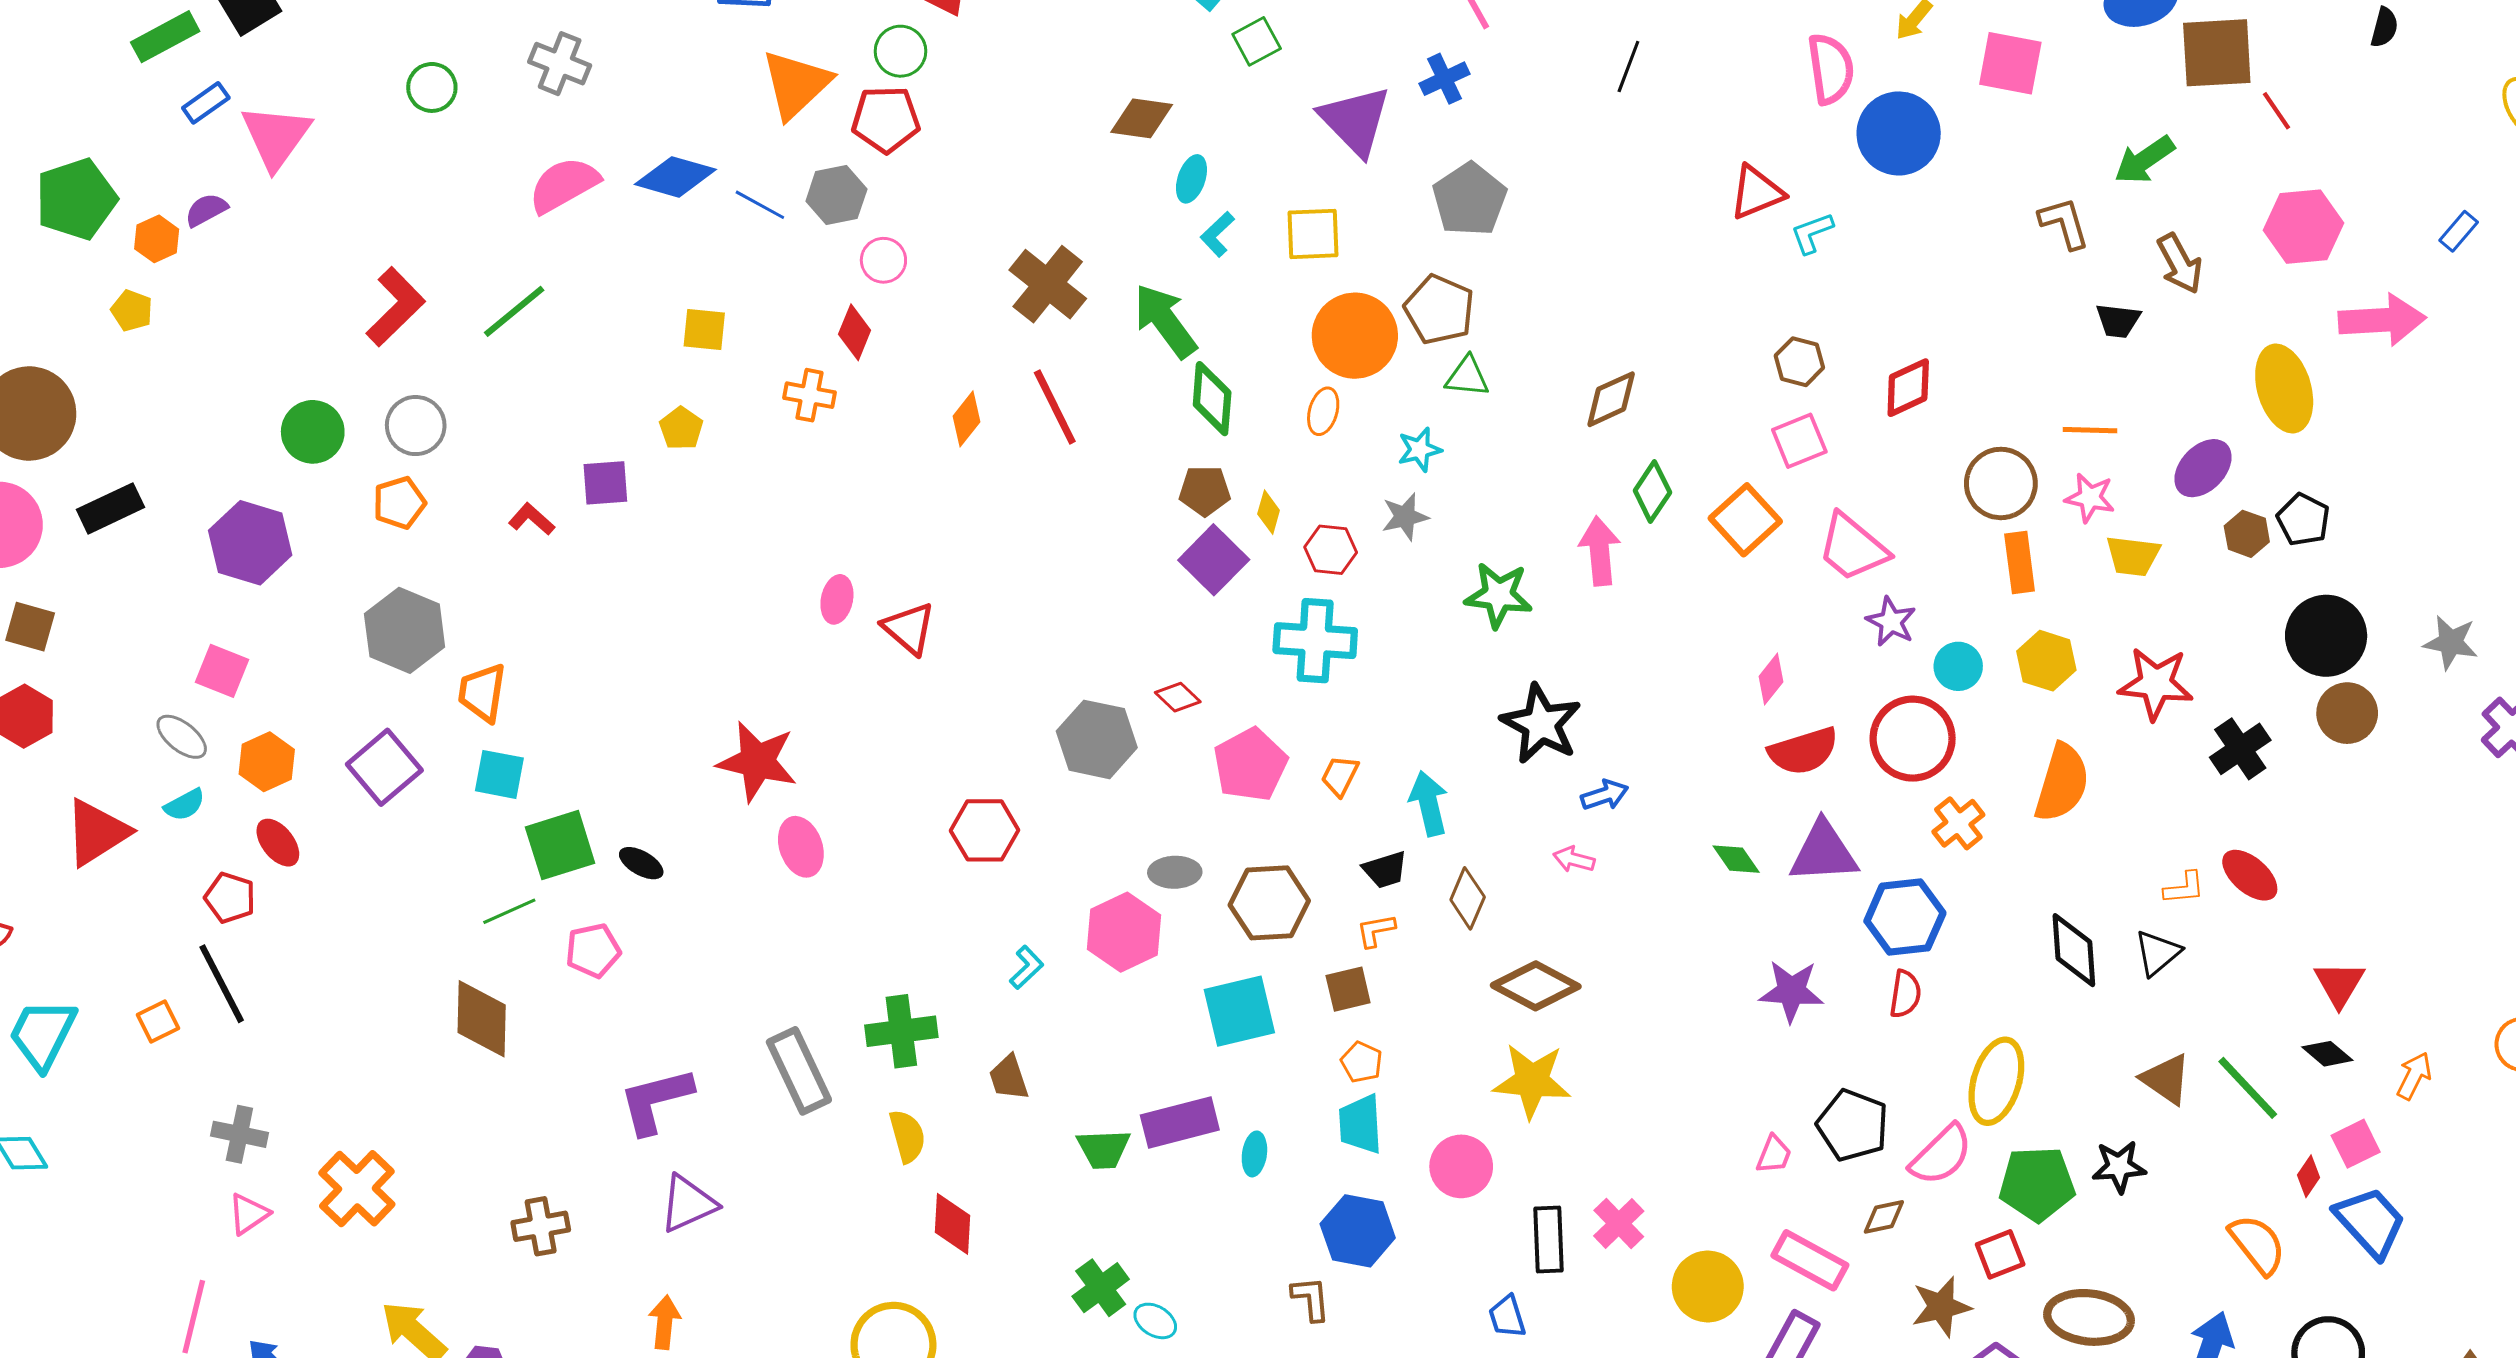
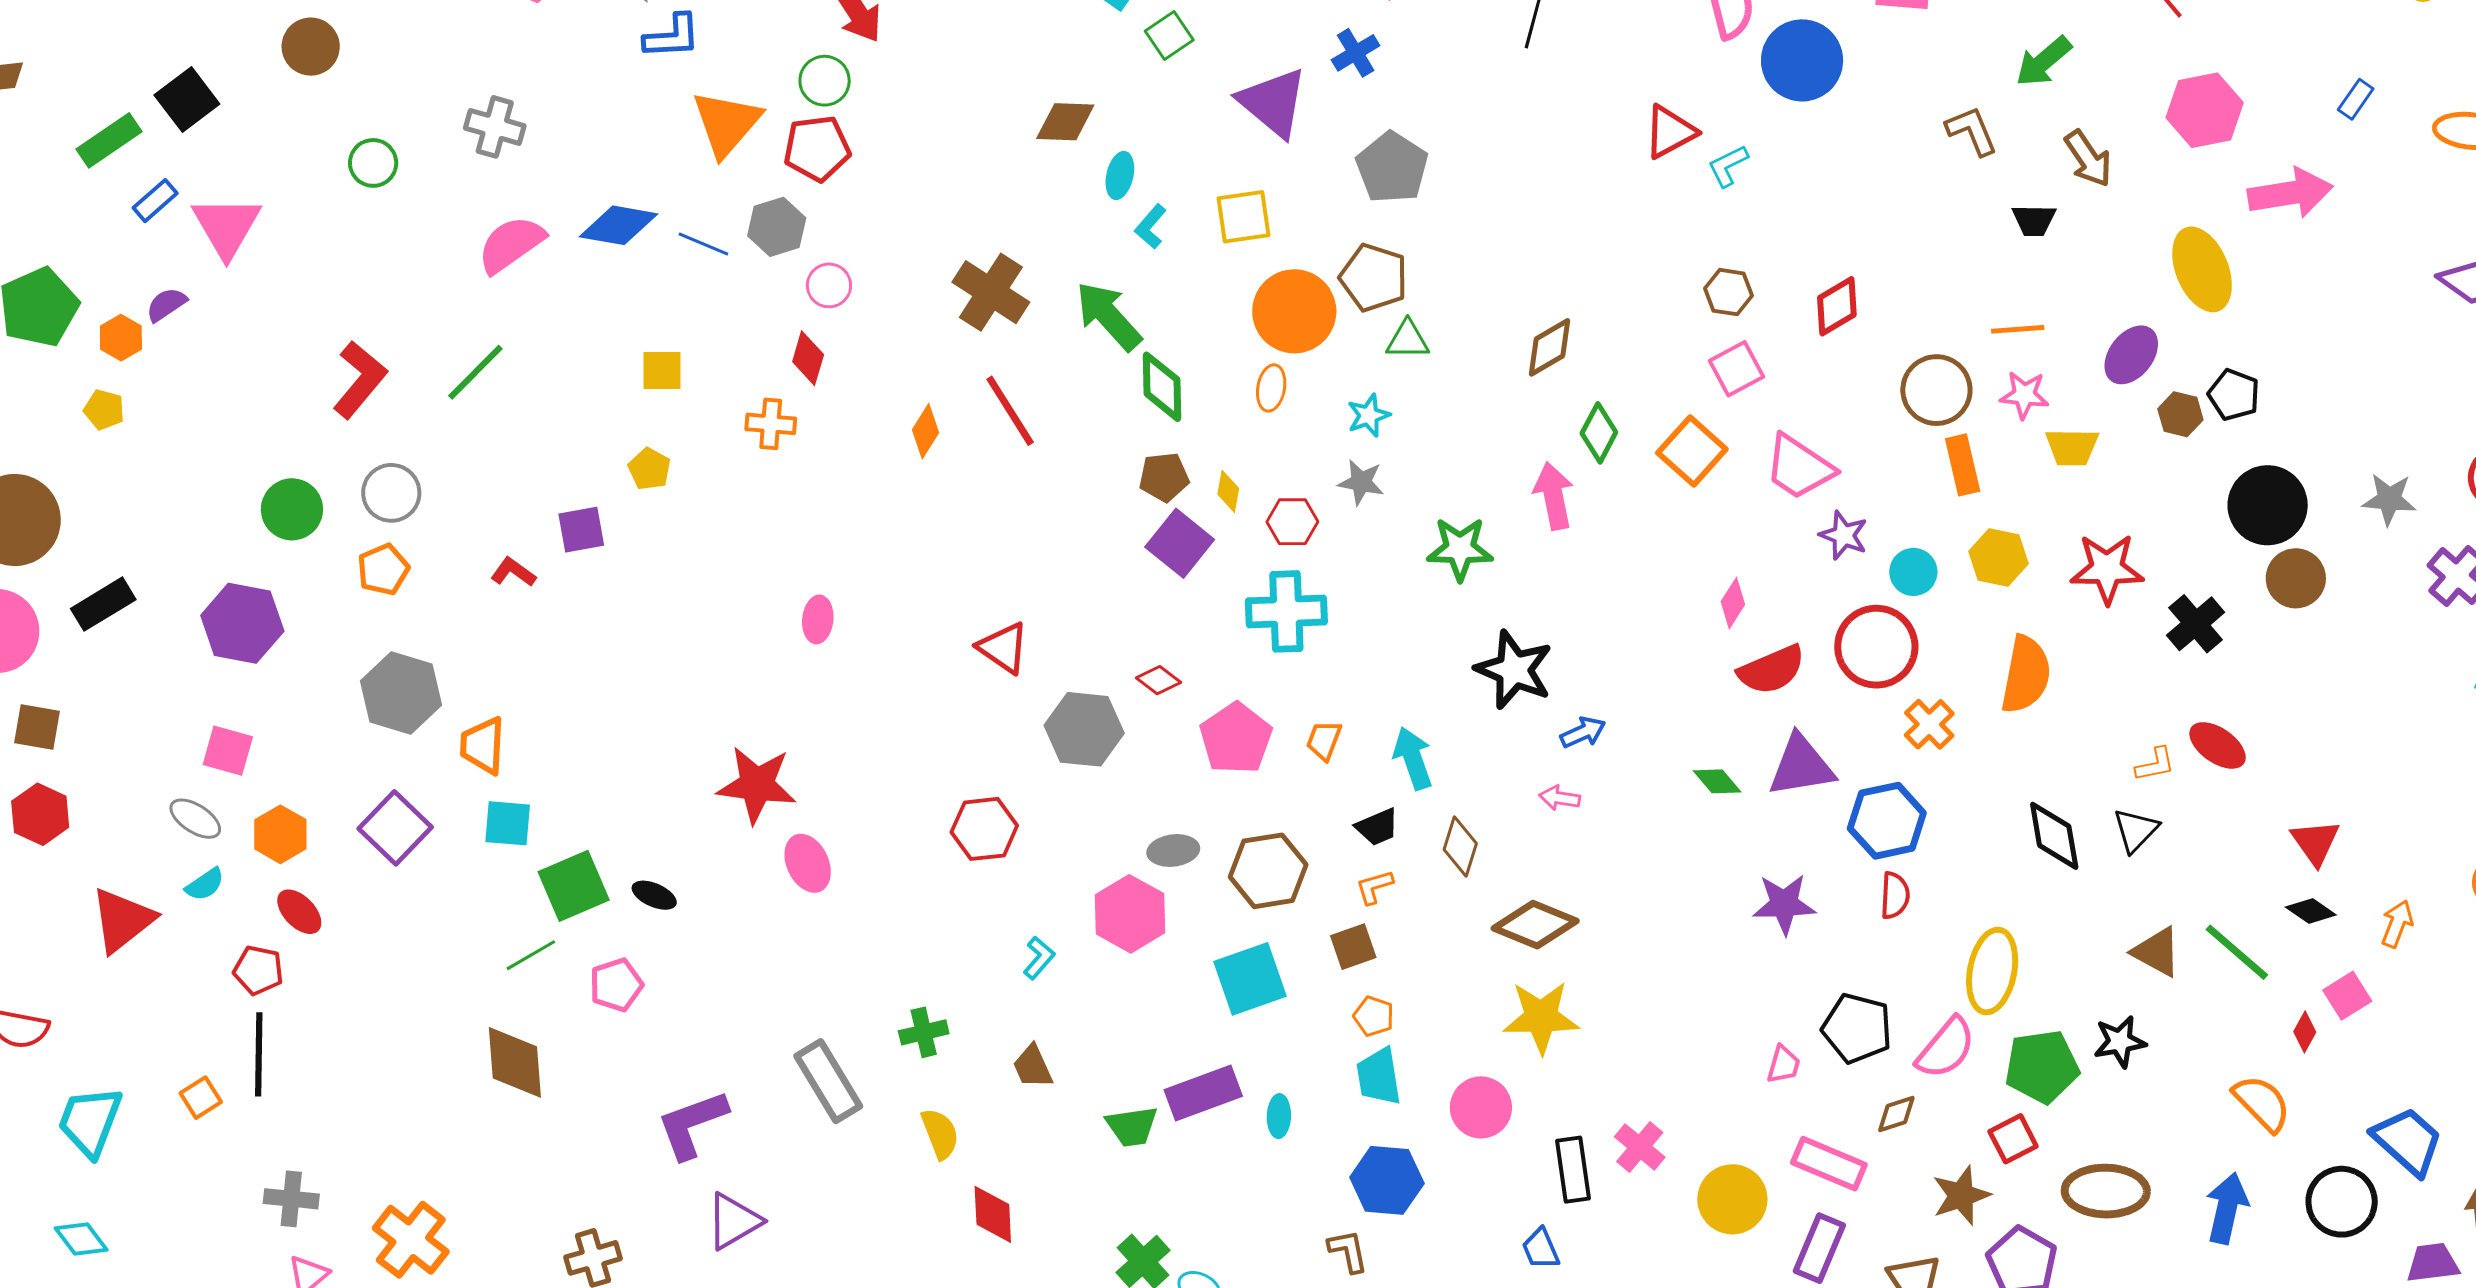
gray star: (1405, 517) -> (1361, 482), turned 30
red triangle: (909, 628) -> (1003, 648), moved
black line: (222, 984) -> (259, 1054), turned 34
green cross: (901, 1031) -> (924, 1032), size x0.7
blue trapezoid: (2370, 1222) -> (2408, 1141), moved

